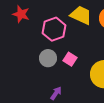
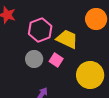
yellow trapezoid: (81, 15) -> (67, 39), moved

